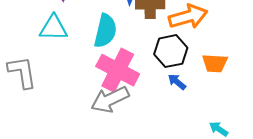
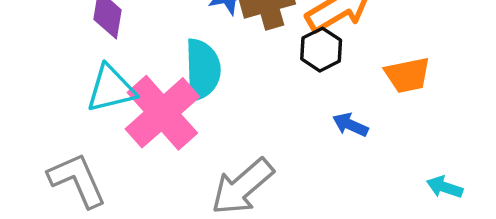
black hexagon: (171, 51) -> (321, 50), moved, size x0.7
pink cross: (118, 70) -> (162, 113), moved, turned 36

